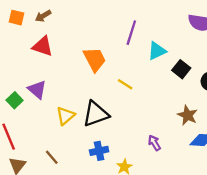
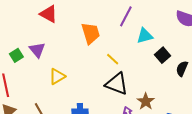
black triangle: (96, 114) -> (117, 84), moved, turned 30
brown star: (188, 115) -> (146, 101), moved

